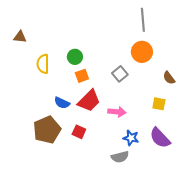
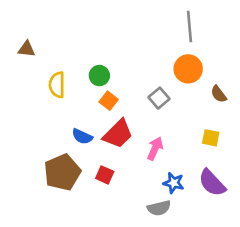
orange square: (82, 76) -> (109, 101), turned -32
brown semicircle: (169, 78) -> (219, 94), moved
pink arrow: (117, 112) -> (155, 148), turned -72

